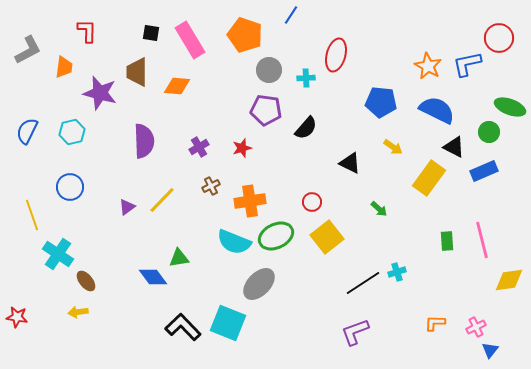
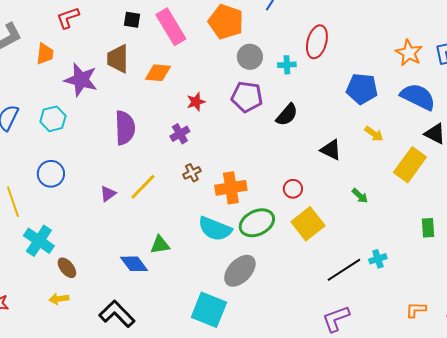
red L-shape: (87, 31) -> (68, 18), turned -110
red star: (242, 148) -> (196, 102), moved
black L-shape: (183, 327) -> (117, 314), moved

